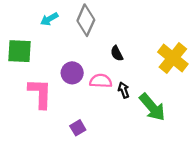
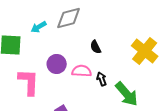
cyan arrow: (49, 19) -> (39, 27), moved
gray diamond: (86, 20) -> (69, 18), turned 52

